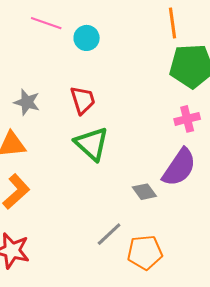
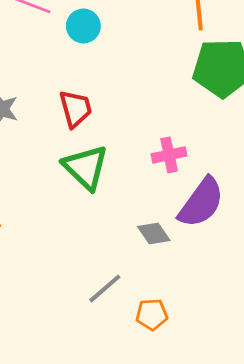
pink cross: (187, 119) -> (169, 155), moved
orange pentagon: (145, 252) -> (152, 314), size x0.7

